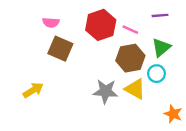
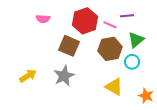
purple line: (160, 15) -> (127, 16), moved
brown square: (60, 49) -> (69, 46), moved
yellow triangle: (135, 89) -> (114, 87), moved
gray star: (105, 91) -> (64, 76), moved, turned -30

